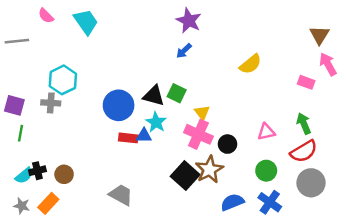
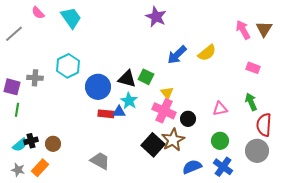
gray line: (17, 41) -> (14, 34), turned -36
blue arrow: (184, 51) -> (177, 55), moved, size x1.5
pink arrow: (328, 64) -> (243, 30), moved
cyan hexagon: (63, 80) -> (68, 66), moved
gray cross: (51, 103) -> (35, 78), moved
red semicircle: (304, 151) -> (264, 125), moved, turned 125

